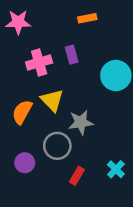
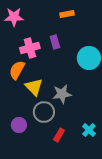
yellow triangle: (52, 100) -> (34, 87), moved
orange semicircle: (22, 112) -> (17, 70), moved

